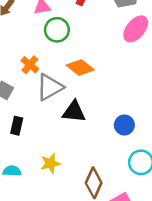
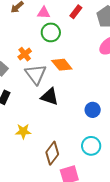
gray triangle: (50, 87) -> (36, 74), turned -50
blue circle: (124, 125) -> (93, 110), moved

